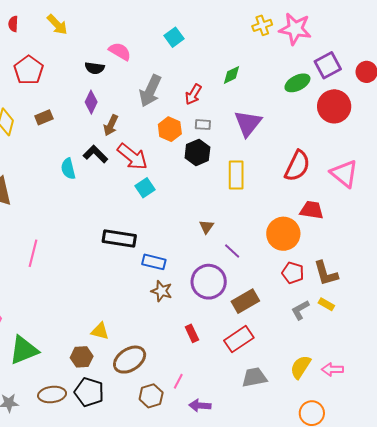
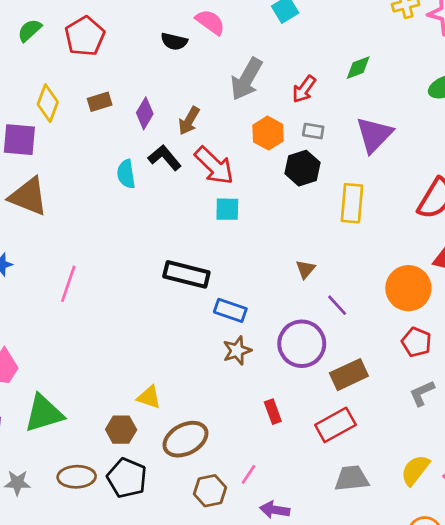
purple diamond: (91, 102) -> (145, 113), moved
cyan square: (145, 188) -> (227, 209), turned 30
brown star: (162, 291) -> (237, 351), turned 30

